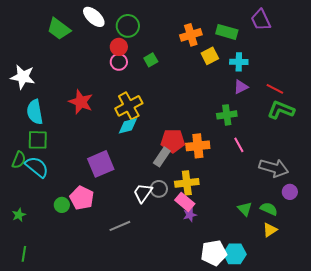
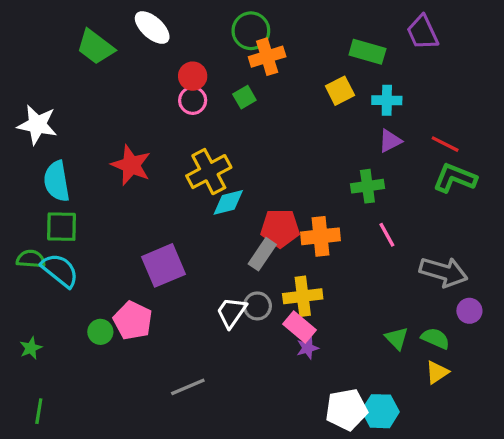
green circle: (128, 26) -> (251, 31), moved
orange cross: (191, 35) -> (267, 57), moved
cyan diamond: (128, 126) -> (228, 202), moved
green semicircle: (19, 160) -> (31, 259), turned -108
gray line: (120, 226) -> (188, 387), moved

